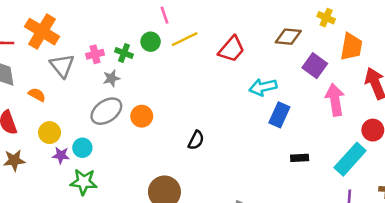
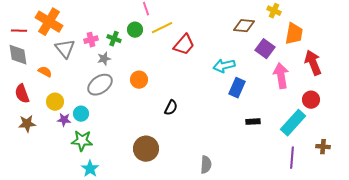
red trapezoid: (231, 49) -> (184, 45), moved
orange circle: (142, 116) -> (139, 80), moved

